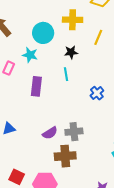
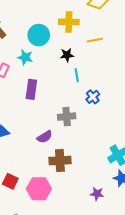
yellow line: (98, 37) -> (95, 40), turned 56
cyan line: (66, 74) -> (77, 75), moved
gray cross: (74, 132) -> (67, 117), moved

